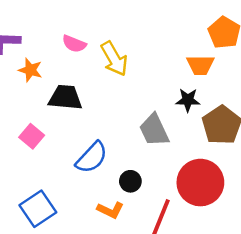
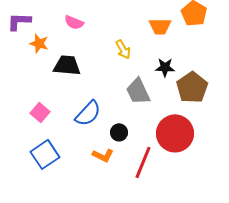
yellow arrow: (114, 59) -> (123, 49), moved, size x0.7
orange trapezoid: (200, 65) -> (160, 26), moved
pink square: (32, 136) -> (40, 112), moved

